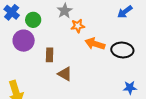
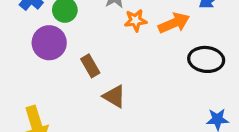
orange arrow: (95, 44) -> (174, 23), moved, turned 138
brown rectangle: (50, 55) -> (90, 66), turned -32

